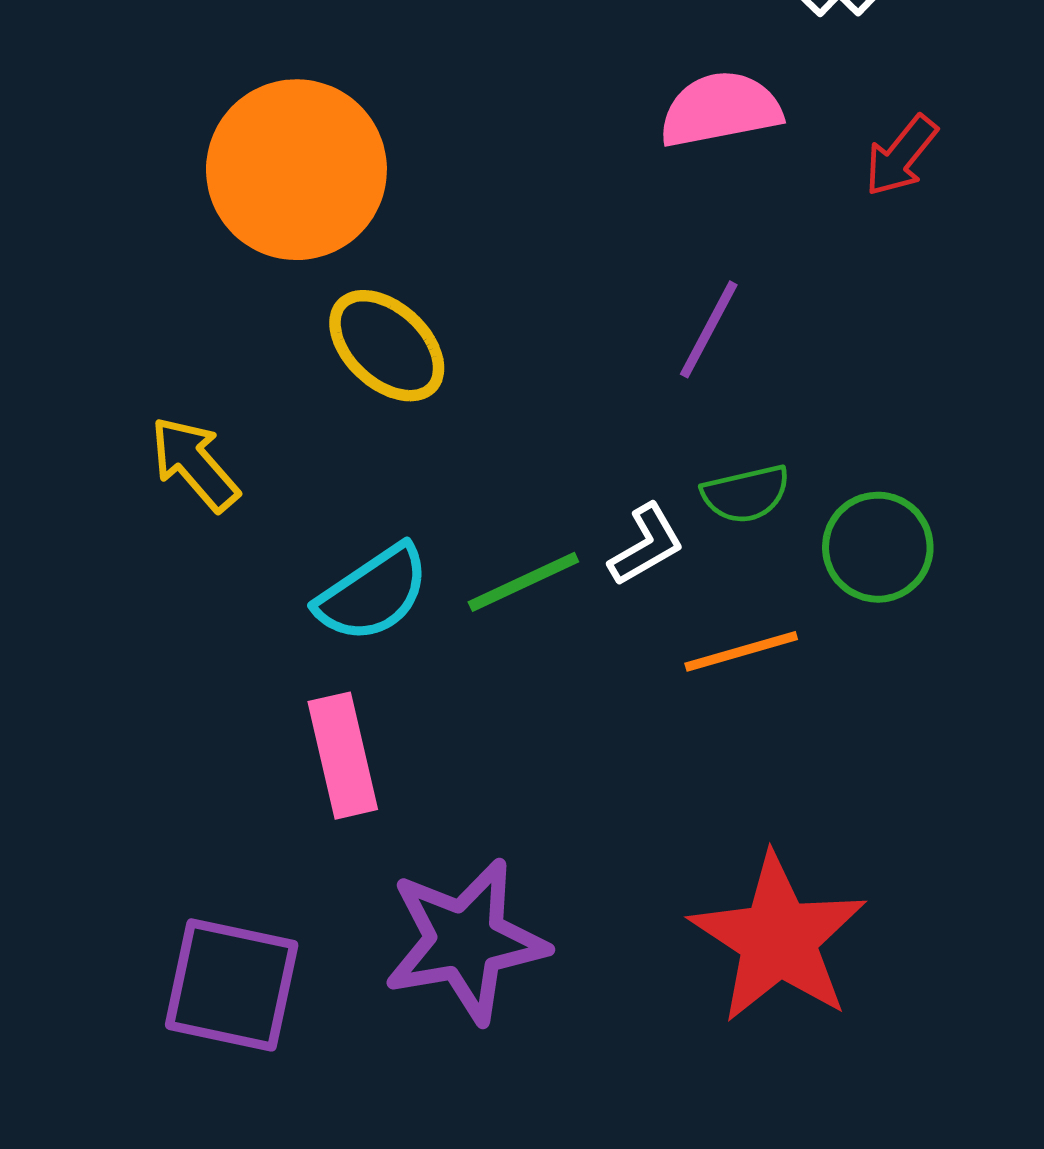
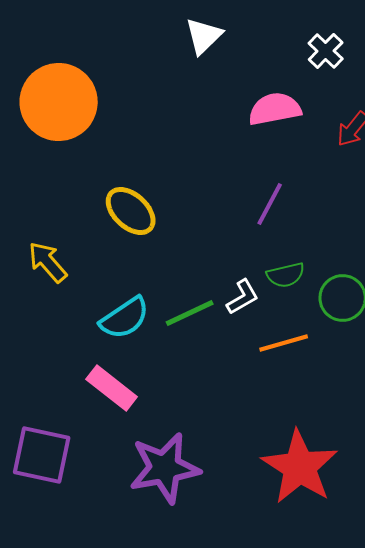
orange circle: (296, 170) -> (59, 102), moved
pink rectangle: (343, 756) -> (112, 388), turned -39
purple square: (232, 985) -> (42, 455), moved

